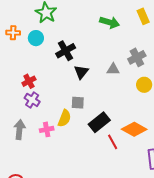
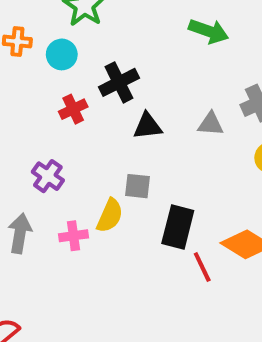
black triangle: (81, 72) -> (148, 126), turned 42
red cross: (29, 81) -> (73, 109), moved
black rectangle: (99, 122) -> (178, 227), turned -40

